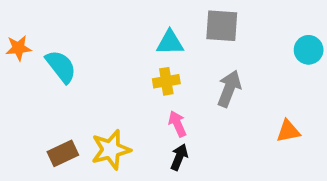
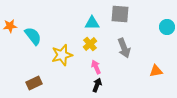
yellow cross: (166, 81) -> (90, 44), turned -32
gray arrow: (229, 89) -> (124, 48), turned 138
yellow star: (111, 150) -> (62, 55), moved

